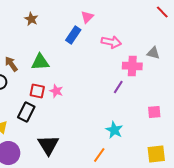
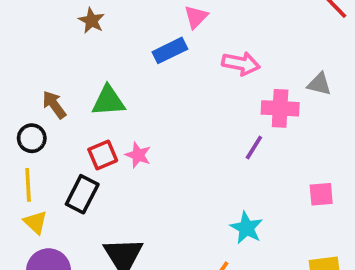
blue rectangle: (73, 35) -> (170, 50), turned 30
red square: (37, 91) -> (103, 155), turned -35

